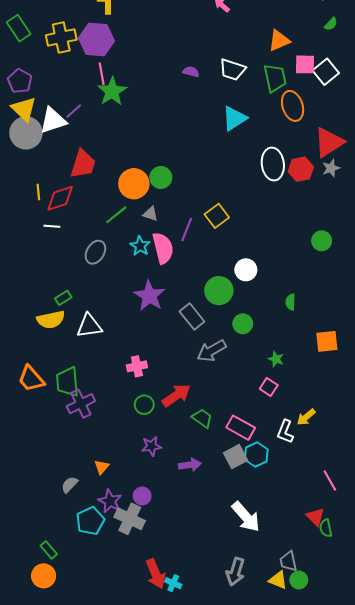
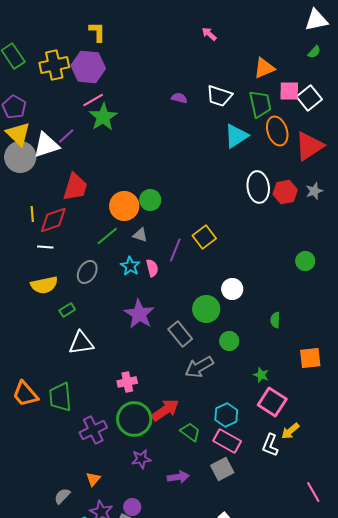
pink line: (102, 74) -> (93, 100), turned 70
cyan triangle: (234, 118) -> (236, 136), moved
red triangle: (329, 142) -> (309, 146), moved
pink semicircle: (163, 248) -> (152, 268), size x0.6
green rectangle: (63, 298) -> (67, 310), moved
yellow semicircle: (51, 320) -> (44, 285), moved
pink square: (269, 387) -> (272, 402), moved, size x1.6
purple cross: (81, 404) -> (93, 430), moved
green circle: (144, 405) -> (134, 419), size x1.8
cyan hexagon: (256, 454) -> (226, 415), moved

